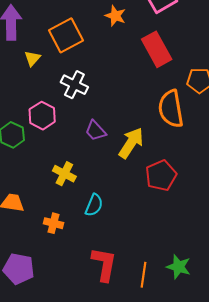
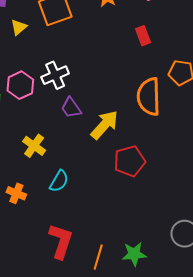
red rectangle: (157, 49) -> (143, 36), size x0.6
white cross: (74, 85) -> (55, 75), moved, turned 32
green star: (179, 267) -> (134, 254), turned -30

